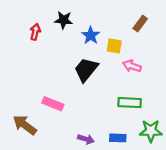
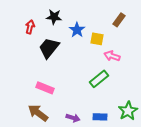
black trapezoid: (86, 70) -> (49, 48), moved
green rectangle: (130, 103) -> (99, 79), moved, turned -42
brown arrow: (25, 125) -> (38, 113), moved
green star: (151, 131) -> (128, 111), turned -30

